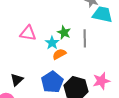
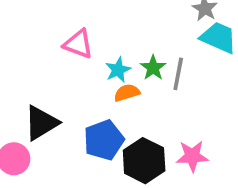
green star: (64, 32) -> (153, 68), moved
black triangle: (17, 80) -> (41, 123), size x1.5

